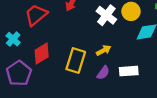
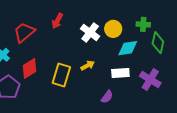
white rectangle: (129, 71) -> (120, 73), moved
purple semicircle: (103, 73) -> (107, 97), moved

